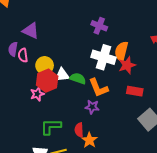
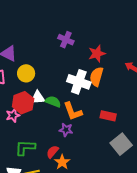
purple cross: (99, 26) -> (66, 40), moved
yellow circle: (45, 65) -> (26, 73), moved
red star: (127, 65) -> (97, 54), moved
red semicircle: (79, 130) -> (52, 152), turned 40

